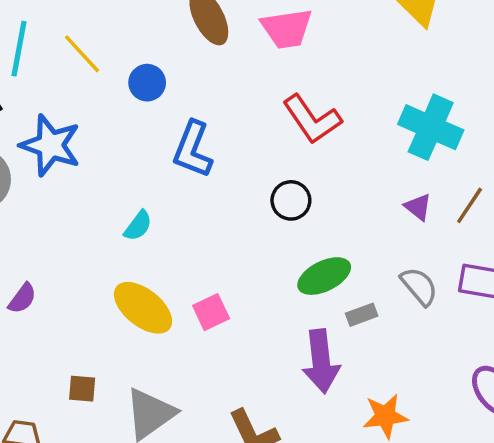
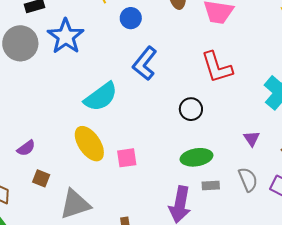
purple triangle: (418, 207) -> (252, 139), moved
cyan semicircle: (138, 226) -> (101, 97), size x1.8
purple semicircle: (22, 298) -> (26, 148), moved

